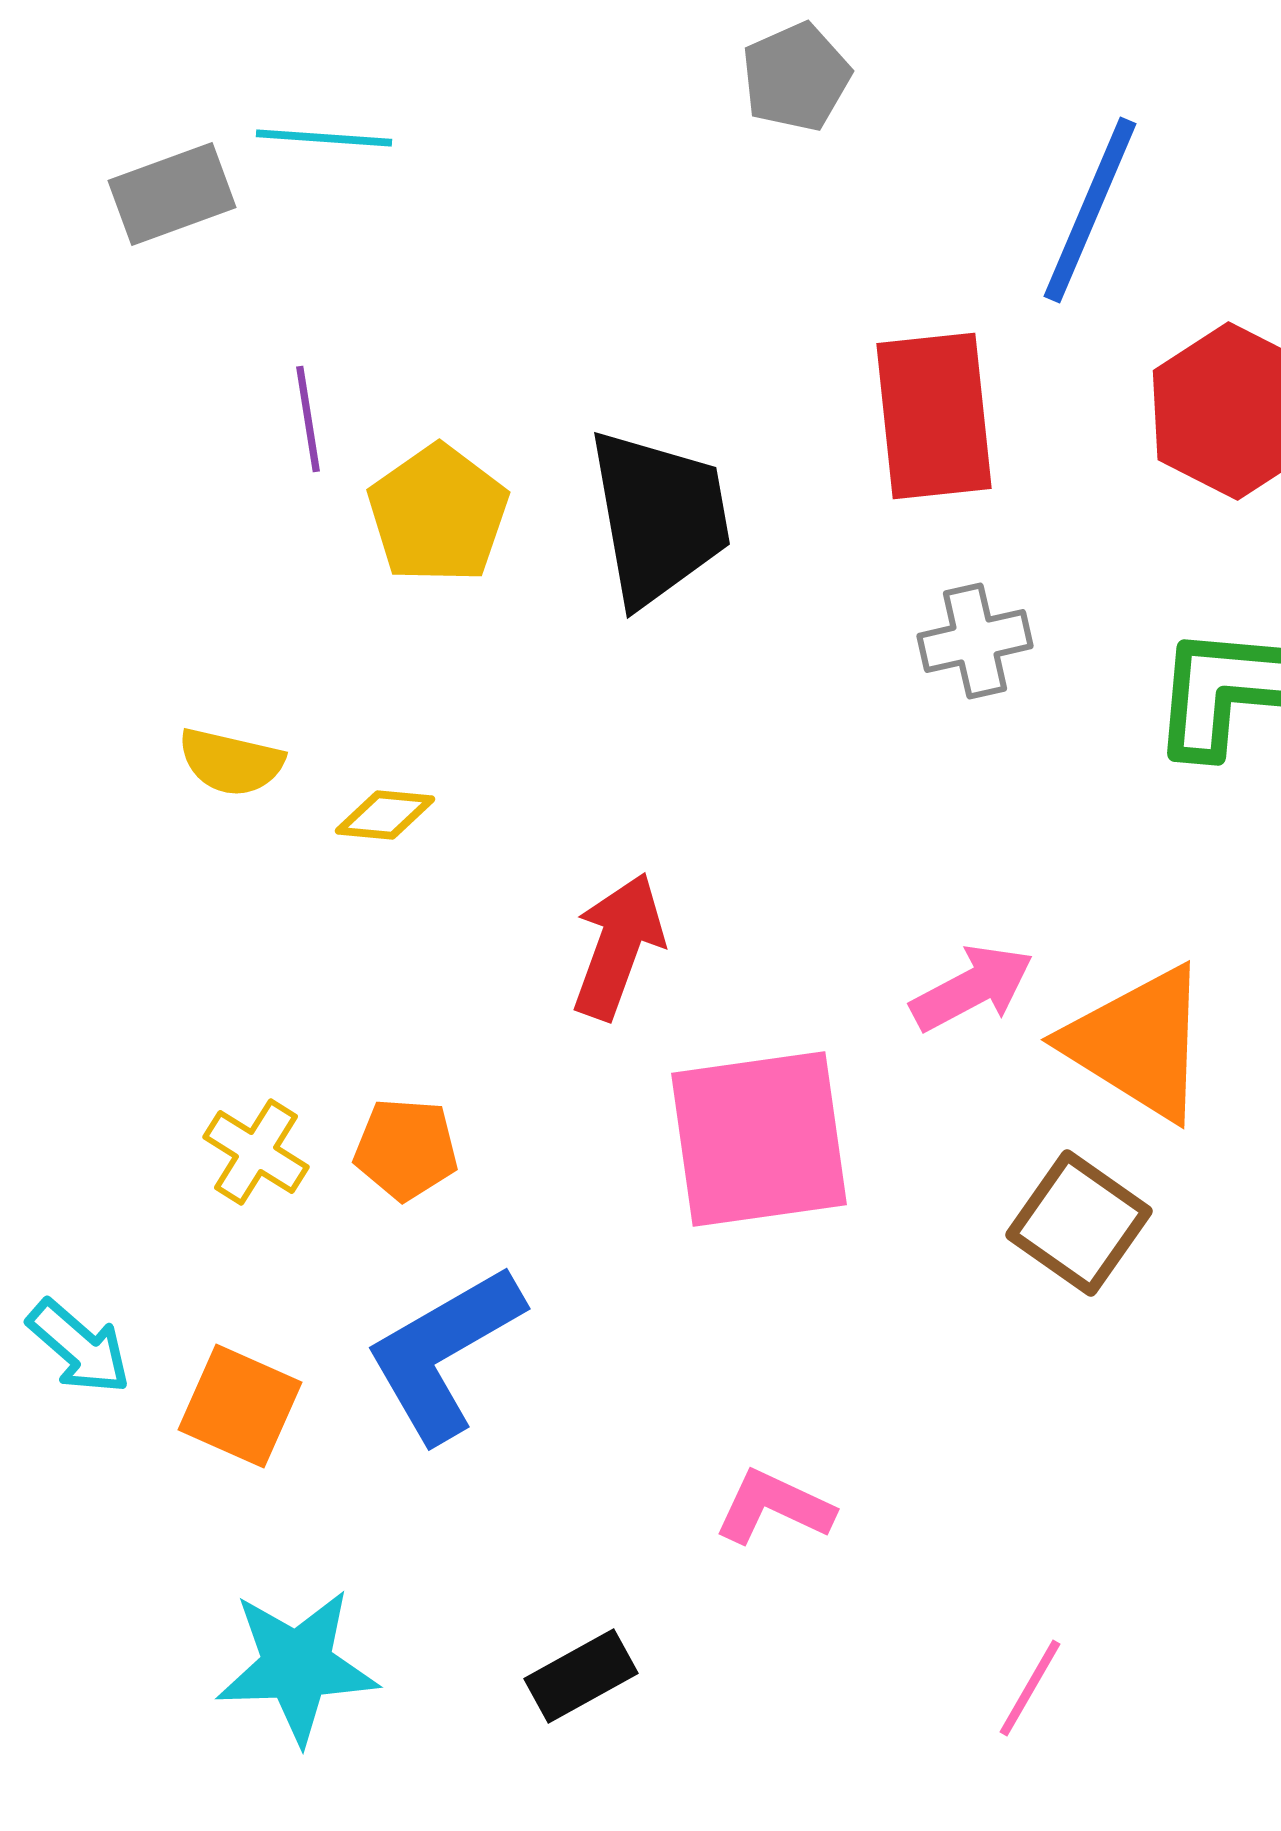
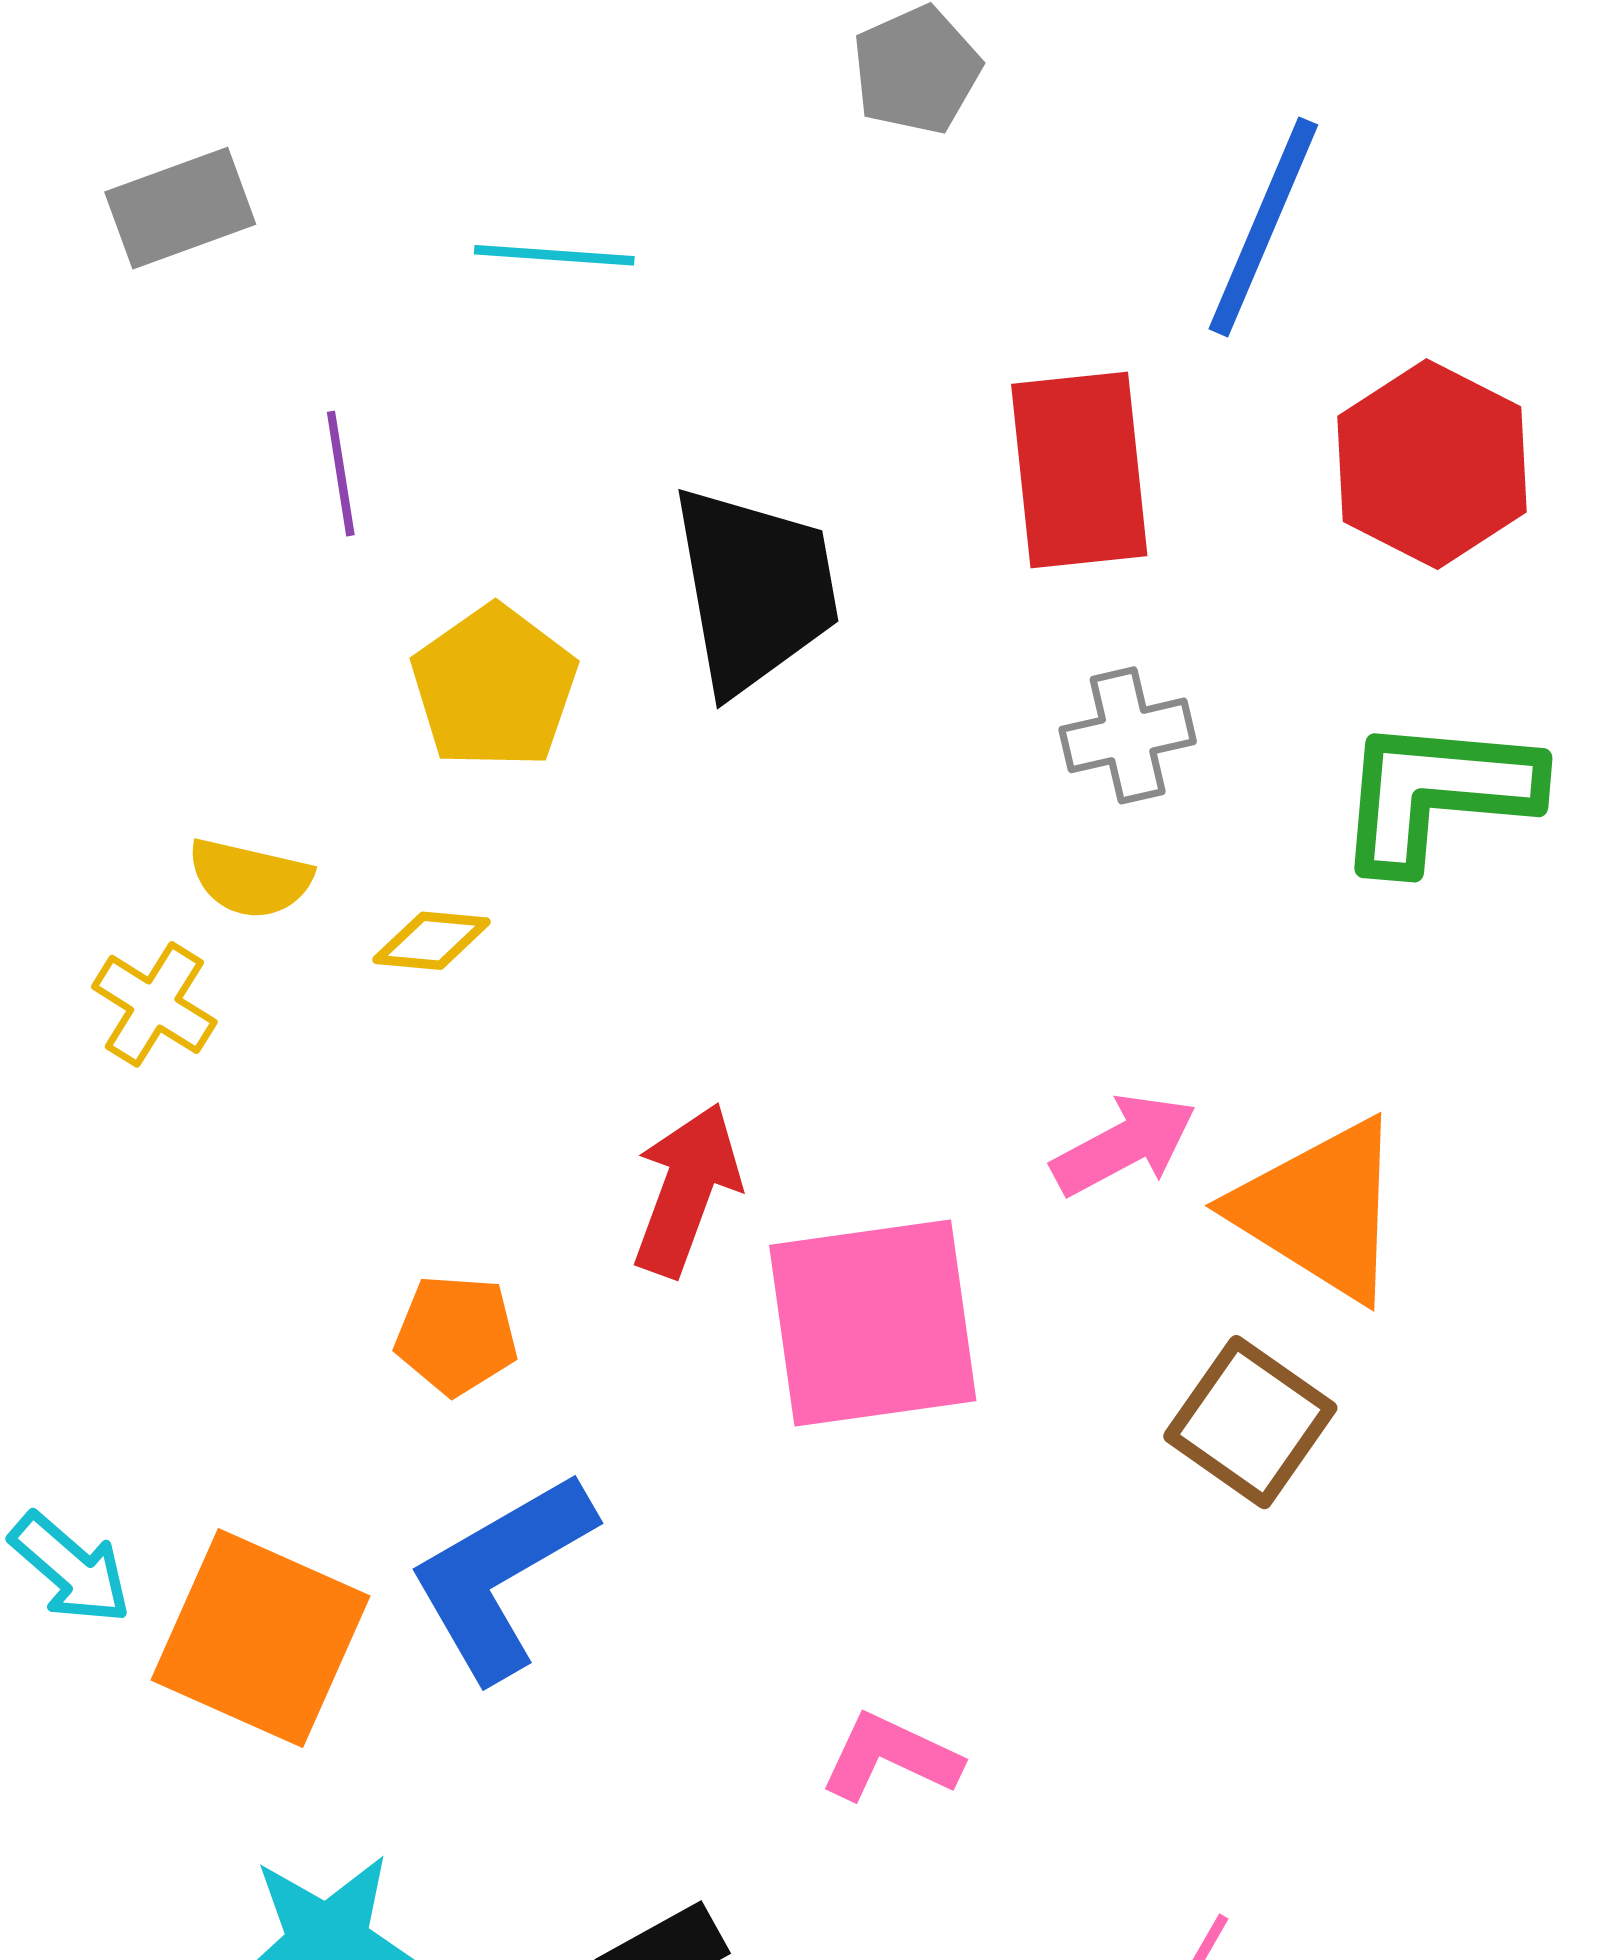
cyan line: (324, 138) -> (554, 255), moved
yellow pentagon: (438, 514) -> (494, 687), moved
red arrow: (618, 946) -> (686, 1190), moved
yellow cross: (256, 1152) -> (154, 1004), moved
orange square: (240, 1406) -> (260, 1638), size x1.5

